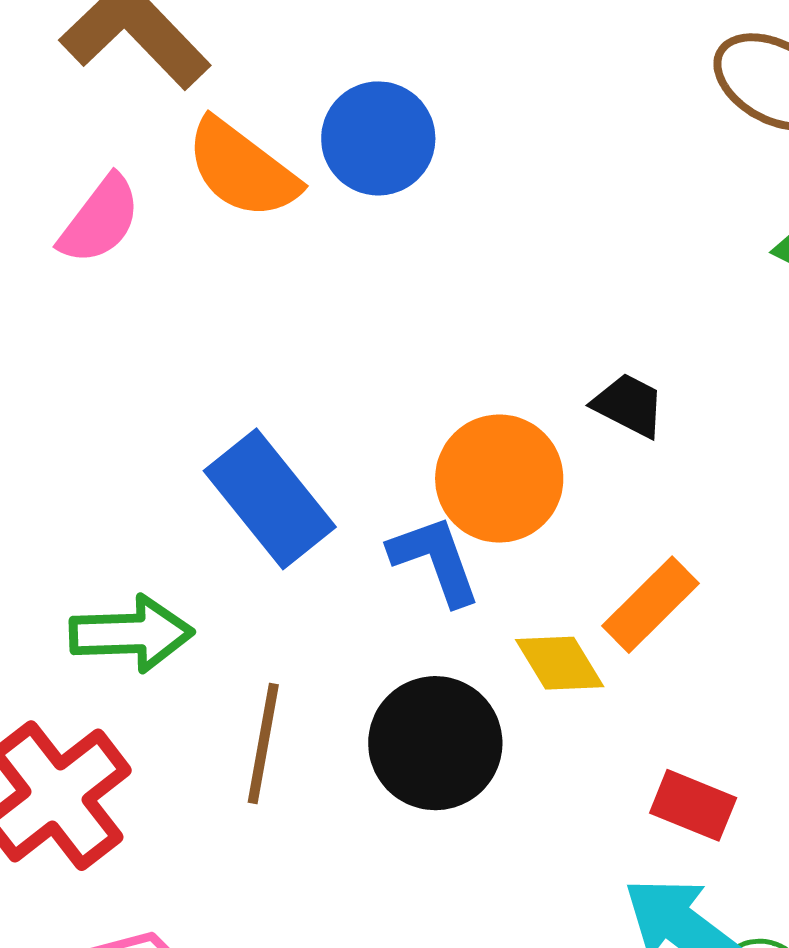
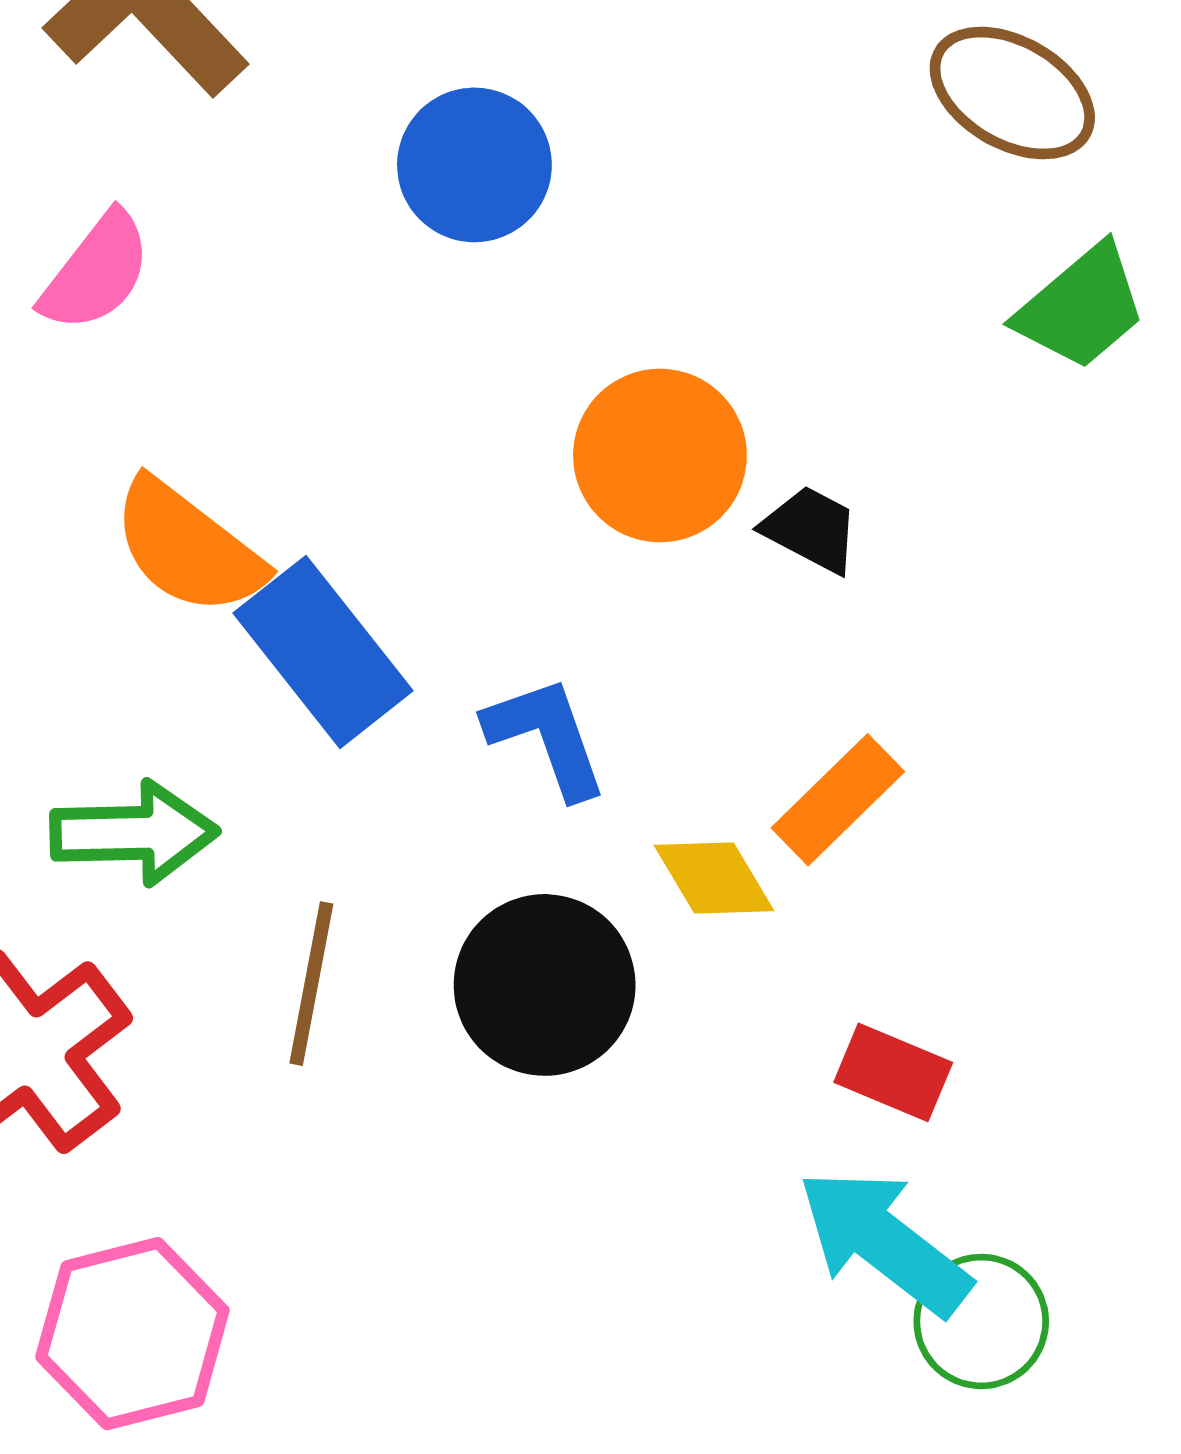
orange semicircle: (242, 169) -> (188, 547), moved
orange circle: (499, 479) -> (660, 456), moved

